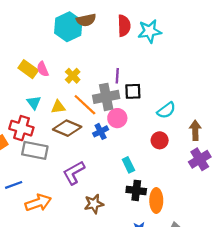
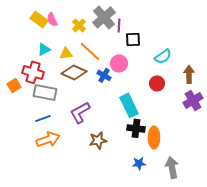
gray cross: (106, 97) -> (104, 17), moved, turned -30
cyan triangle: (34, 102) -> (44, 49), turned 40
blue cross: (101, 131) -> (104, 75), turned -32
cyan rectangle: (128, 165) -> (129, 105), size x1.6
blue line: (14, 185) -> (43, 118), moved

